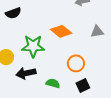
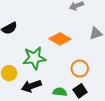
black square: (83, 85) -> (80, 91), moved

